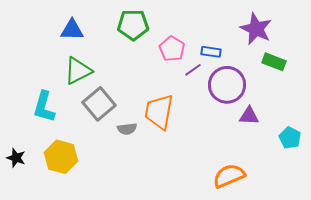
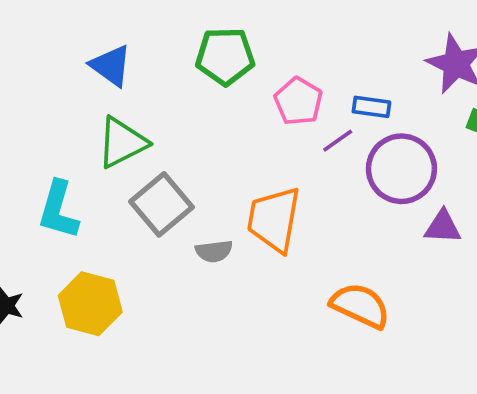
blue triangle: (72, 30) -> (111, 66), turned 35
orange semicircle: (229, 176) -> (360, 306), moved, turned 48

